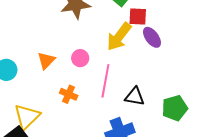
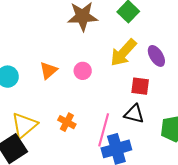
red square: (138, 16) -> (140, 86), moved
pink line: (105, 81) -> (104, 130), moved
orange cross: (69, 94) -> (67, 122), moved

